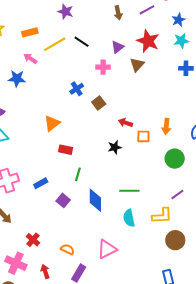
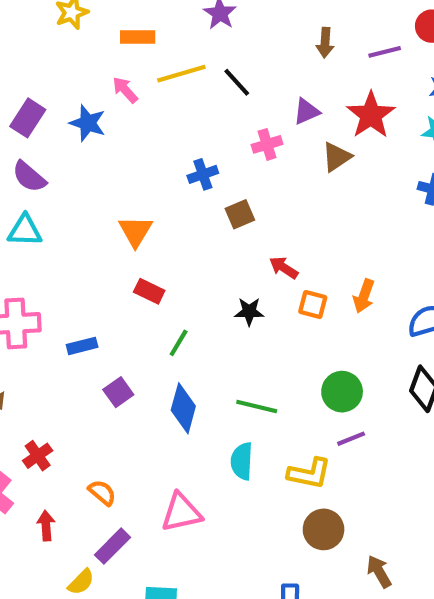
pink cross: (103, 67) -> (267, 144), turned -32
orange triangle: (52, 123) -> (135, 231), turned -36
green circle: (175, 159) -> (342, 392), moved
green line: (78, 174) -> (179, 343), moved

